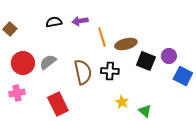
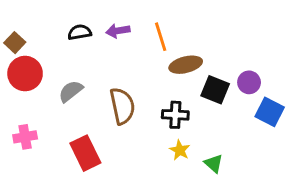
orange line: (102, 37) -> (161, 37), moved
red circle: (23, 63) -> (25, 74), moved
black cross: (110, 71) -> (175, 115), moved

